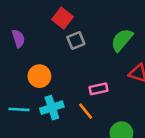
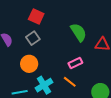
gray square: (76, 40) -> (33, 38), moved
green semicircle: (122, 40) -> (79, 32), moved, turned 120

